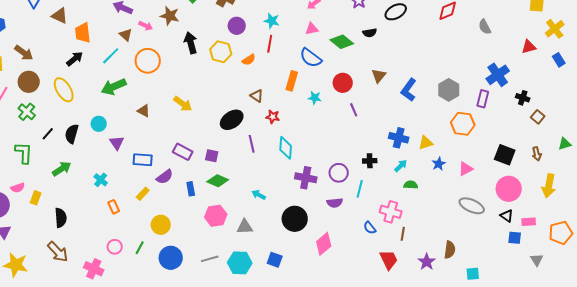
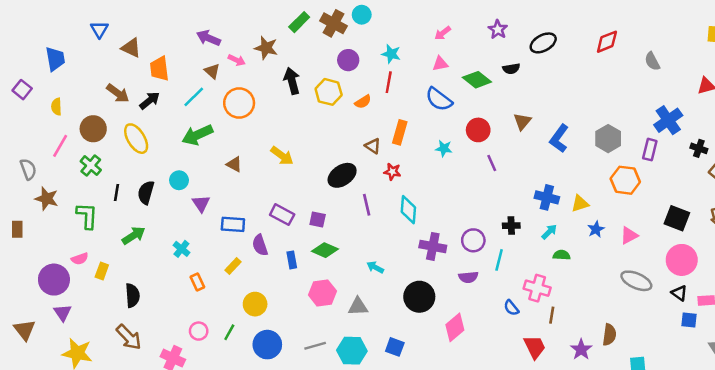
brown arrow: (24, 53) -> (118, 93), moved
orange rectangle: (292, 81) -> (400, 132), moved
black line: (48, 134) -> (116, 193), turned -32
purple semicircle: (165, 177) -> (260, 245), turned 108

